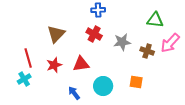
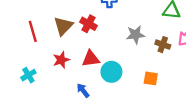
red cross: (94, 34) -> (88, 24), moved
red line: (28, 58) -> (33, 31), moved
cyan circle: (103, 86) -> (111, 72), moved

